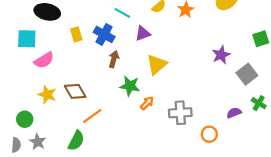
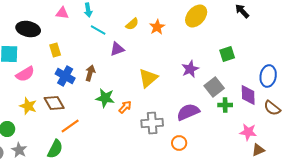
blue cross: (104, 34) -> (65, 76), moved
yellow triangle: (157, 64) -> (148, 78), moved
orange arrow: (147, 103) -> (125, 107), moved
green cross: (259, 103) -> (225, 105), moved, turned -32
purple semicircle: (234, 113) -> (188, 112), moved, size x1.6

